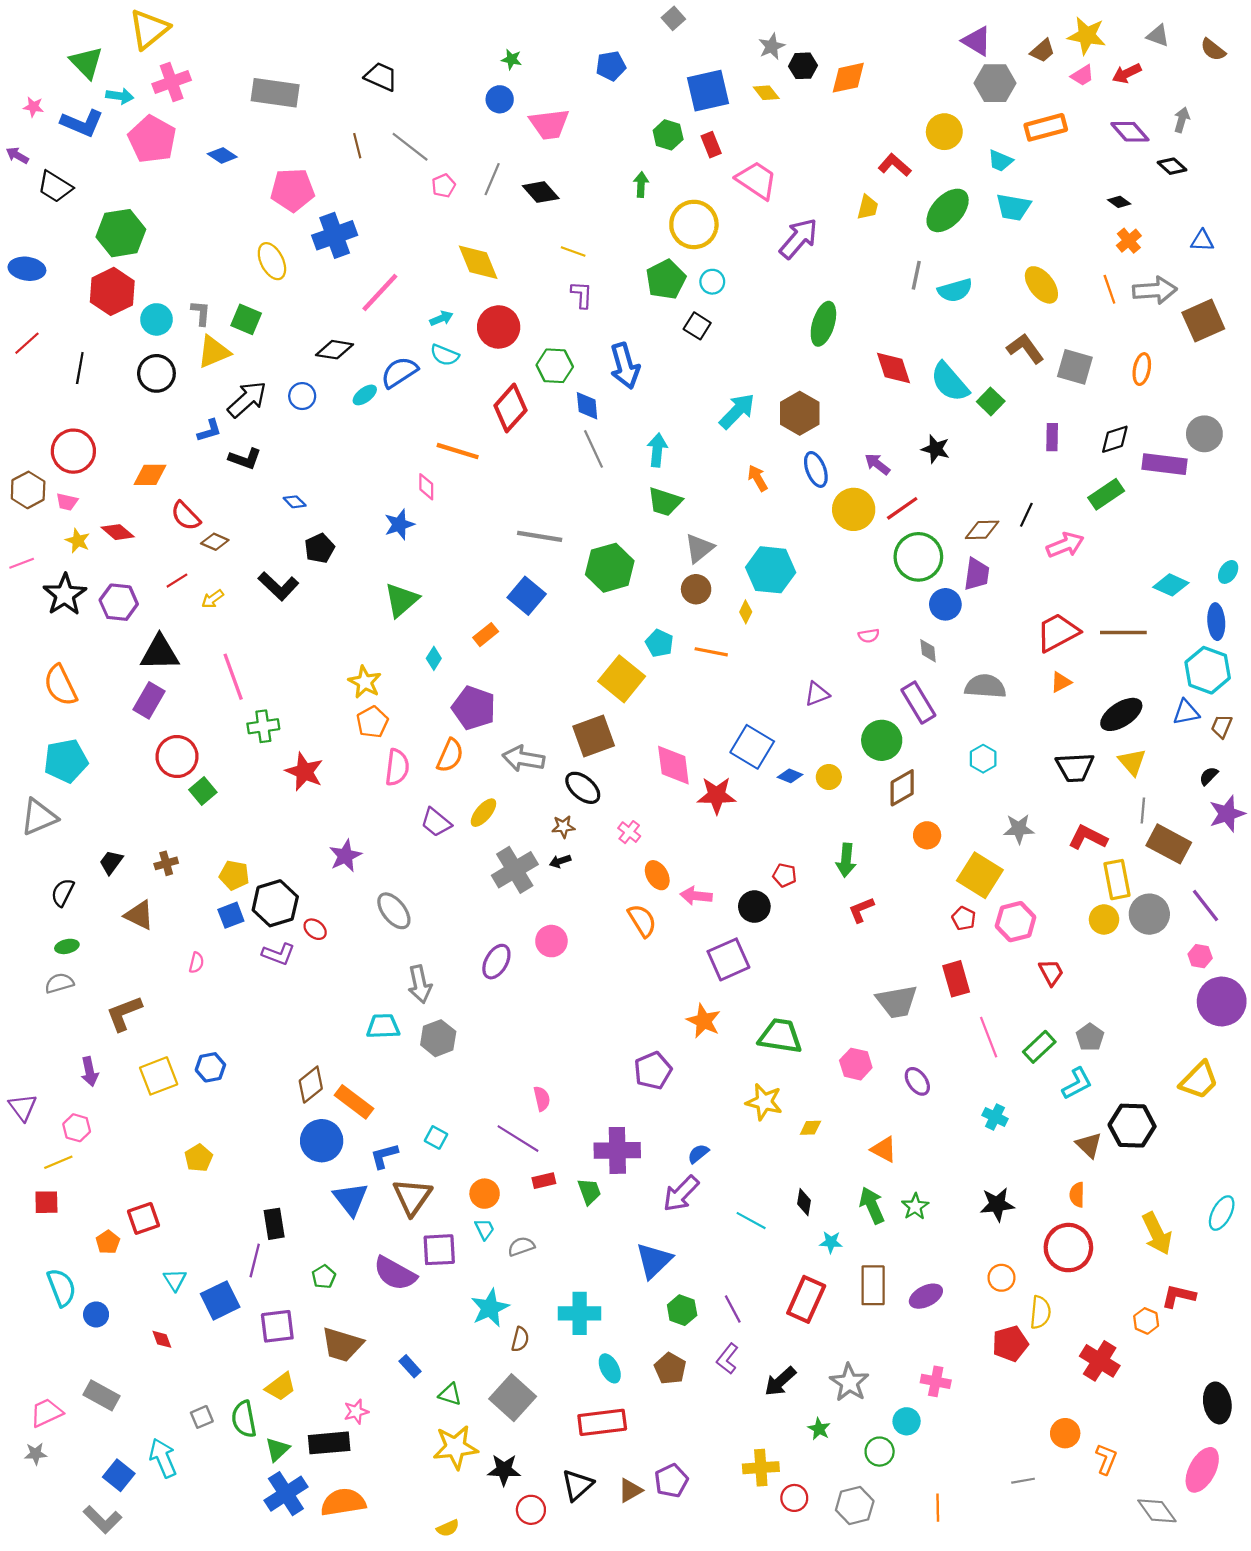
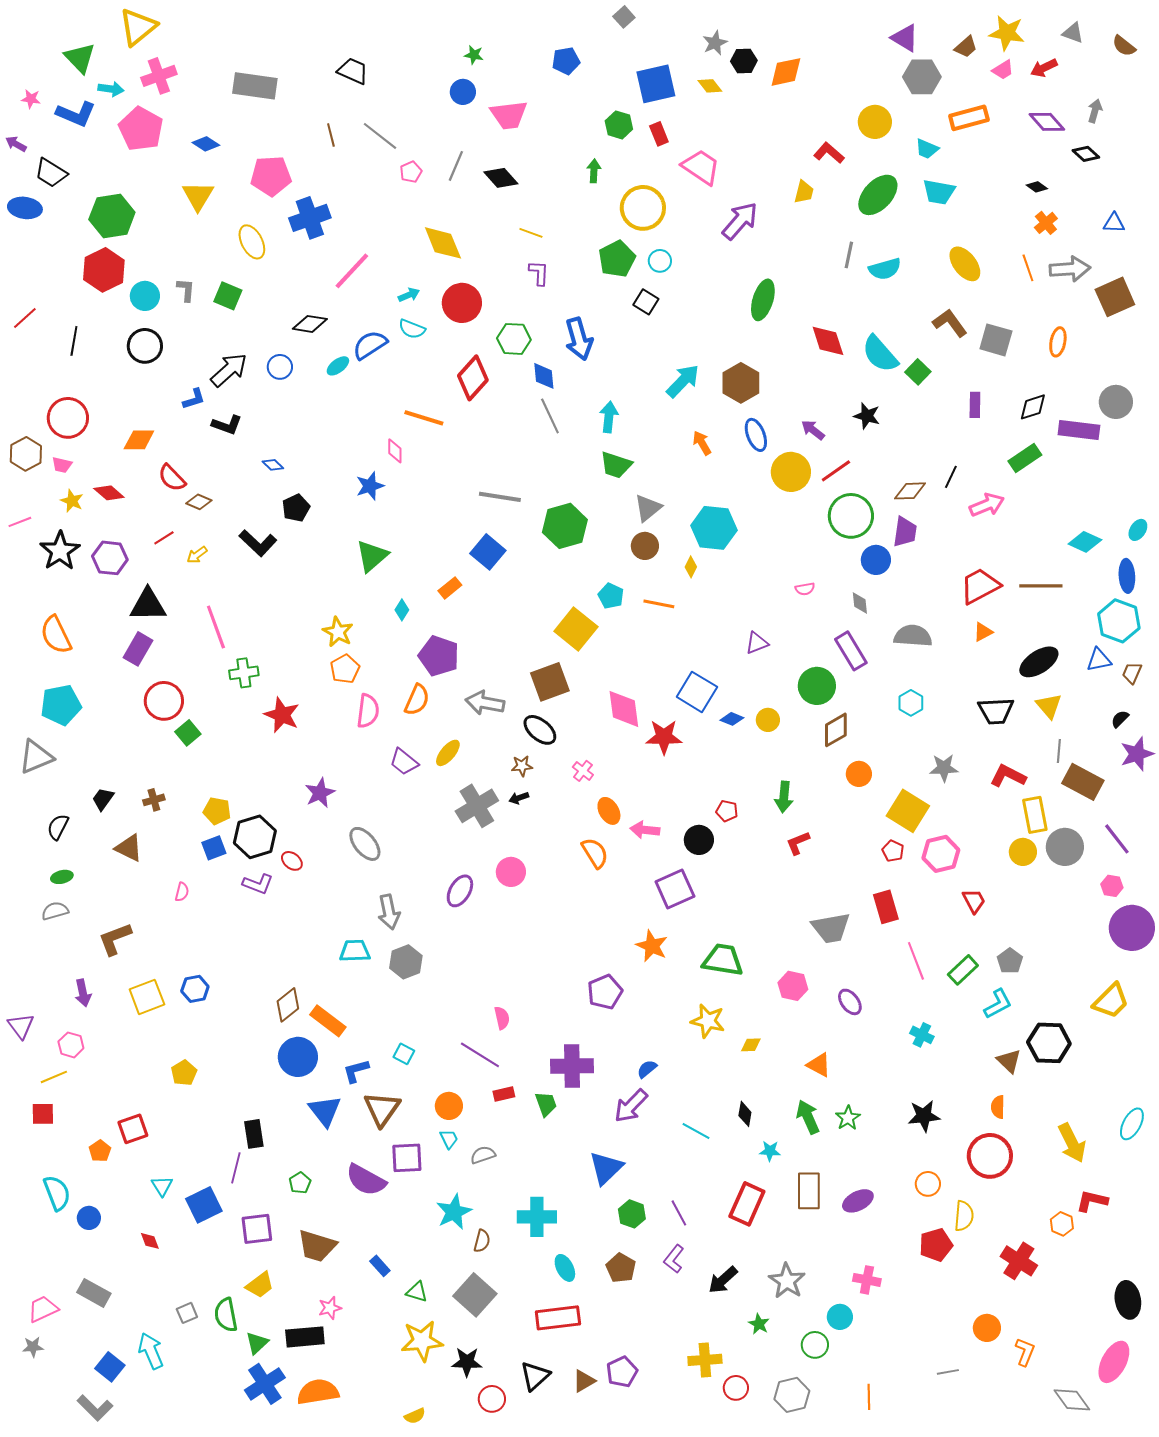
blue ellipse: (27, 269) -> (25, 208), moved
yellow triangle: (214, 352) -> (198, 196), moved, turned -36

